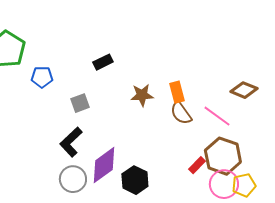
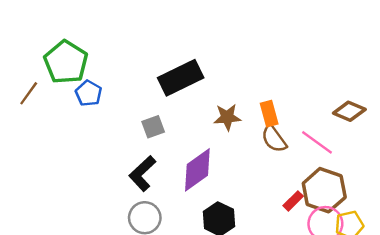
black rectangle: (103, 62) -> (181, 78), size x1.8
blue pentagon: (42, 77) -> (89, 93), moved, turned 30
purple diamond: (104, 165) -> (197, 170), moved

